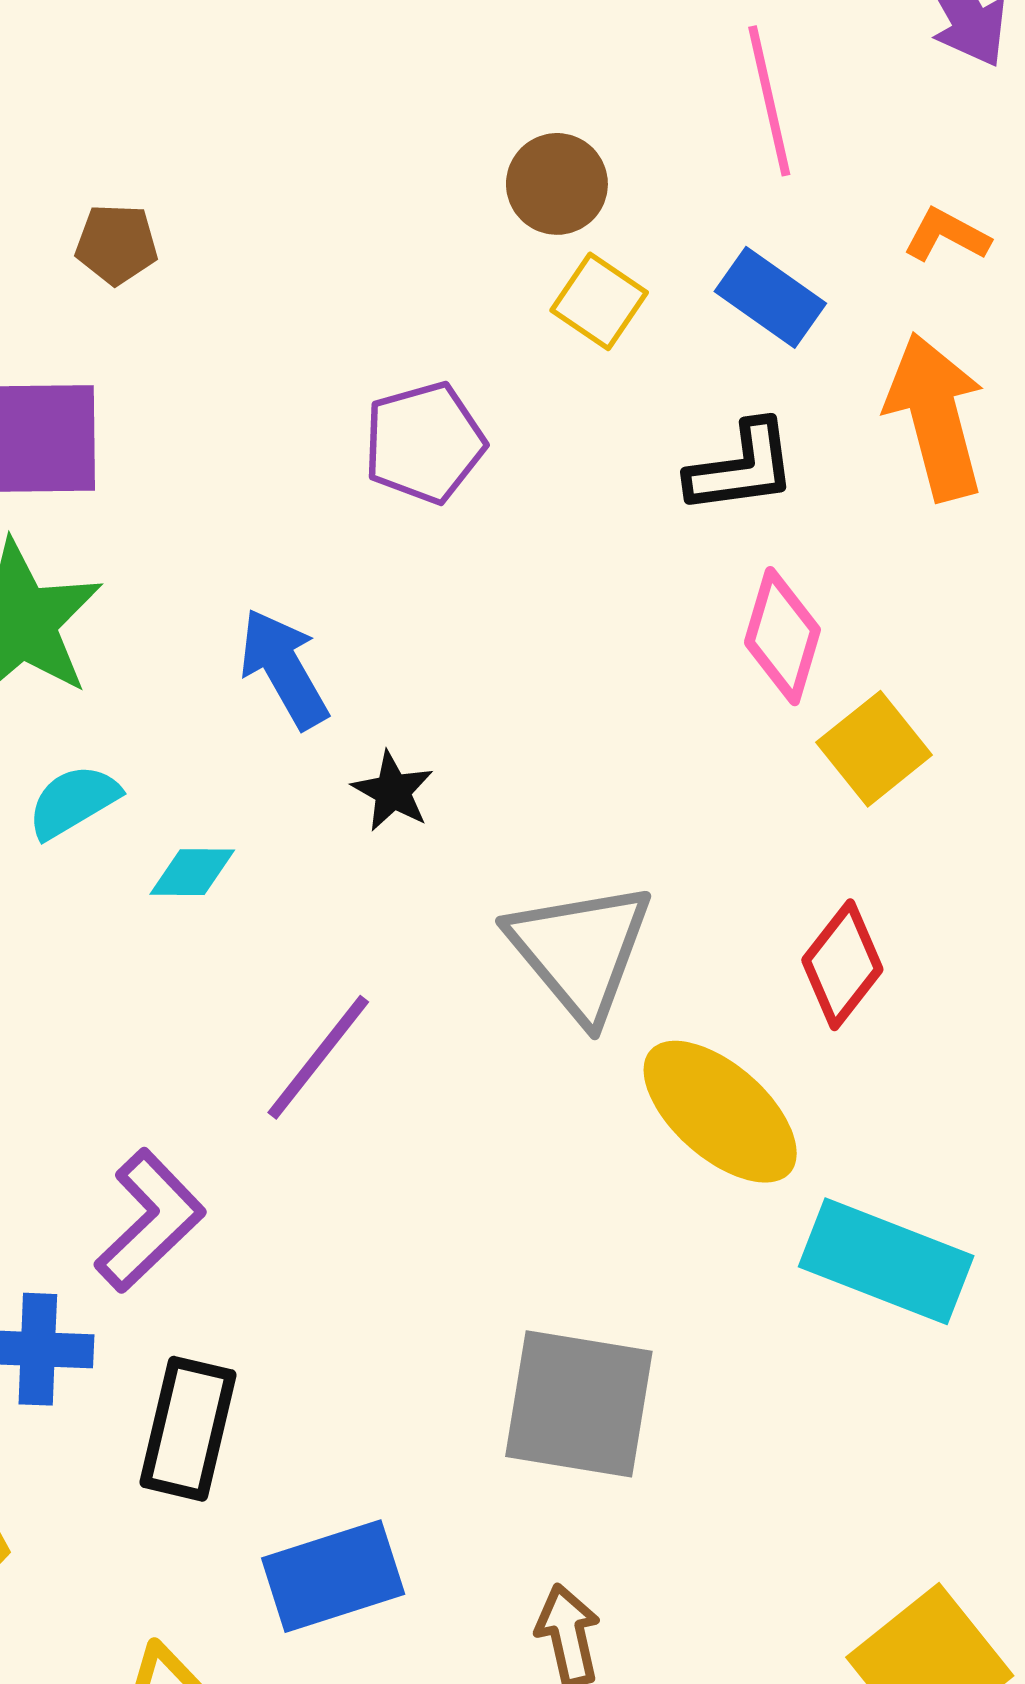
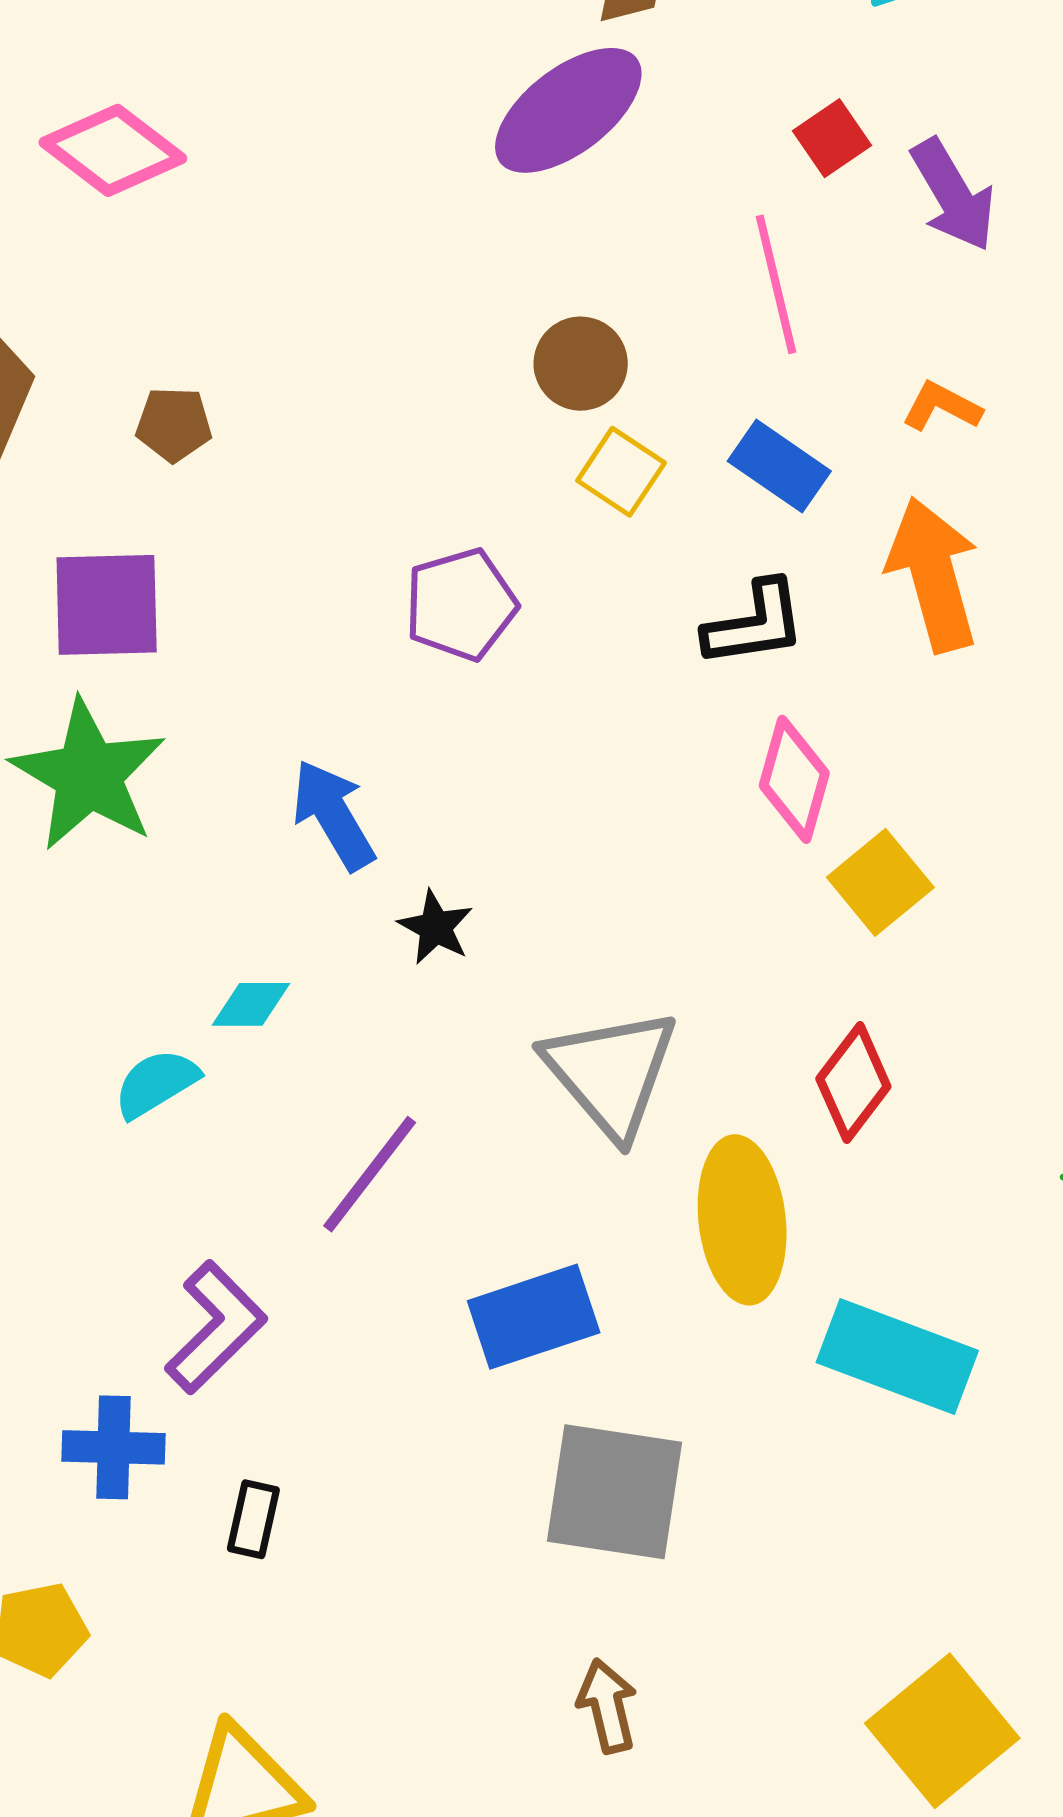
cyan semicircle: (73, 801) -> (156, 1083), moved
yellow ellipse: (720, 1112) -> (742, 1220), turned 43
black rectangle: (188, 1429) -> (253, 1519), size x0.6
blue rectangle: (333, 1576) -> (534, 1317), moved

